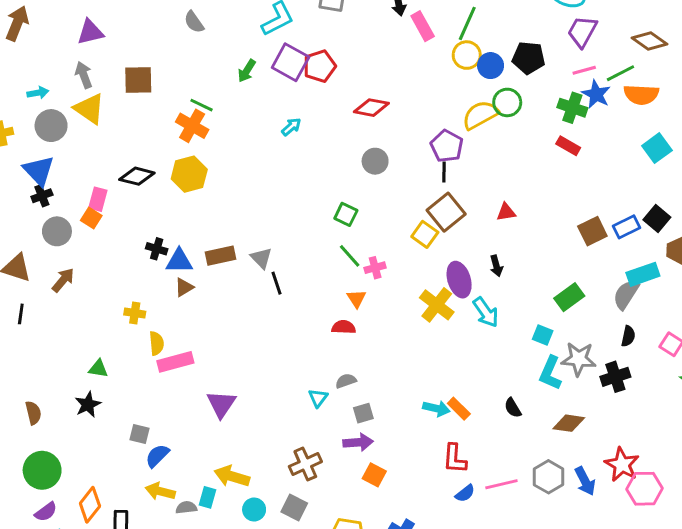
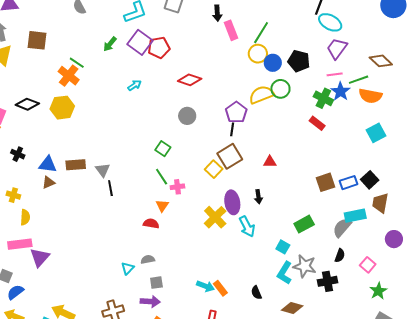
black cross: (157, 249) -> (18, 154), moved
pink rectangle: (175, 362) -> (20, 244), moved
purple triangle: (221, 404) -> (40, 257), moved

